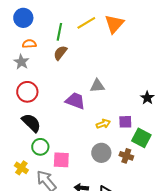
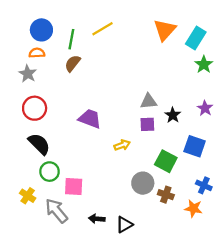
blue circle: (23, 18) -> (41, 30), moved
orange triangle: (114, 24) -> (165, 30), moved
gray triangle: (97, 86) -> (149, 101), moved
purple square: (125, 122) -> (147, 124), moved
gray circle: (101, 153) -> (143, 183), moved
brown cross: (126, 156) -> (166, 195), moved

